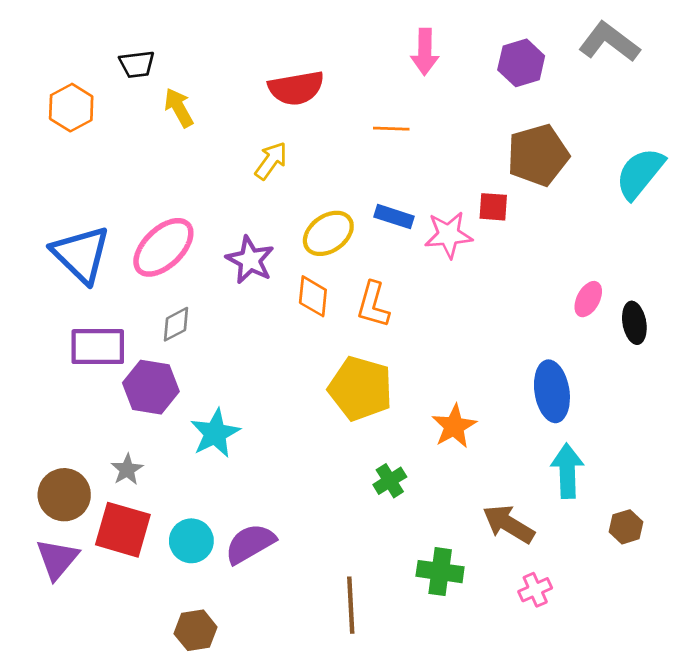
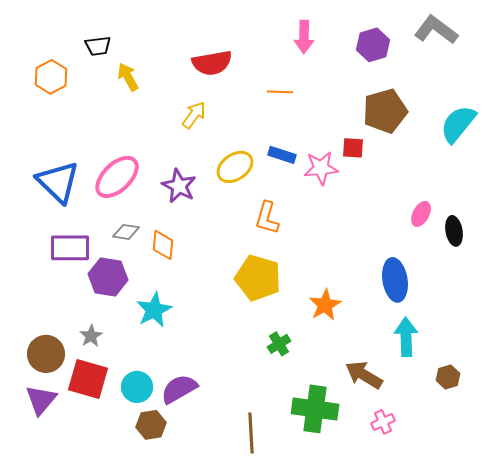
orange diamond: (313, 296) -> (163, 245), moved
gray diamond: (176, 324) -> (126, 232), turned 36
green cross: (440, 572) -> (315, 409), size x1.4
brown hexagon: (196, 630) -> (151, 425), moved

